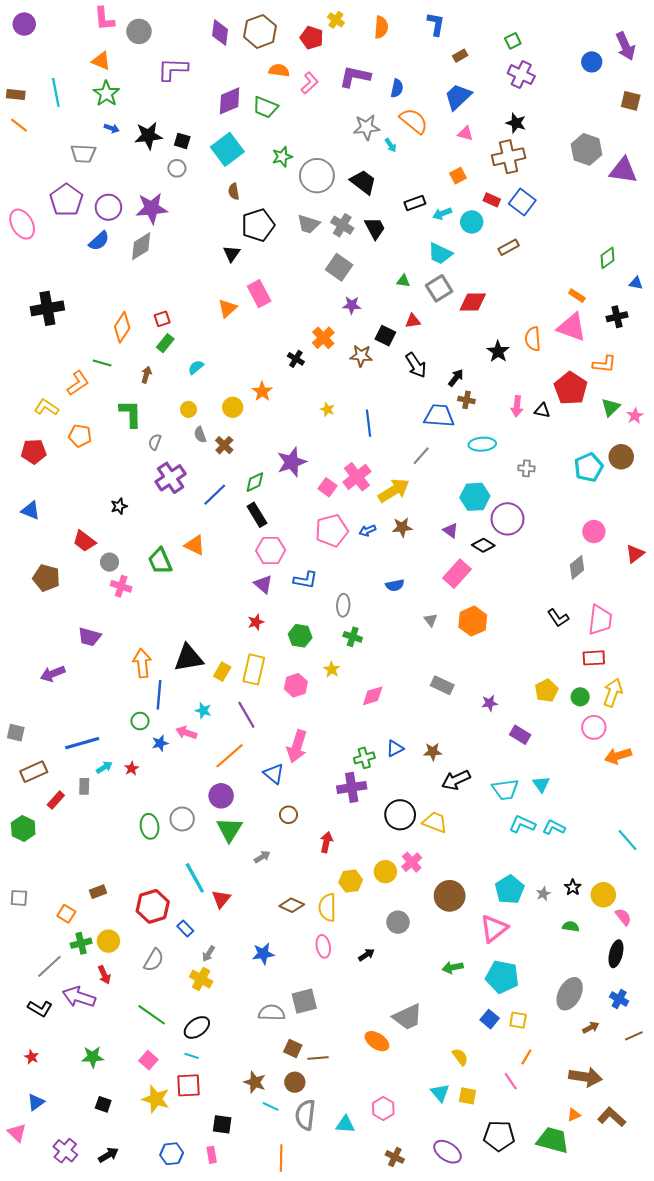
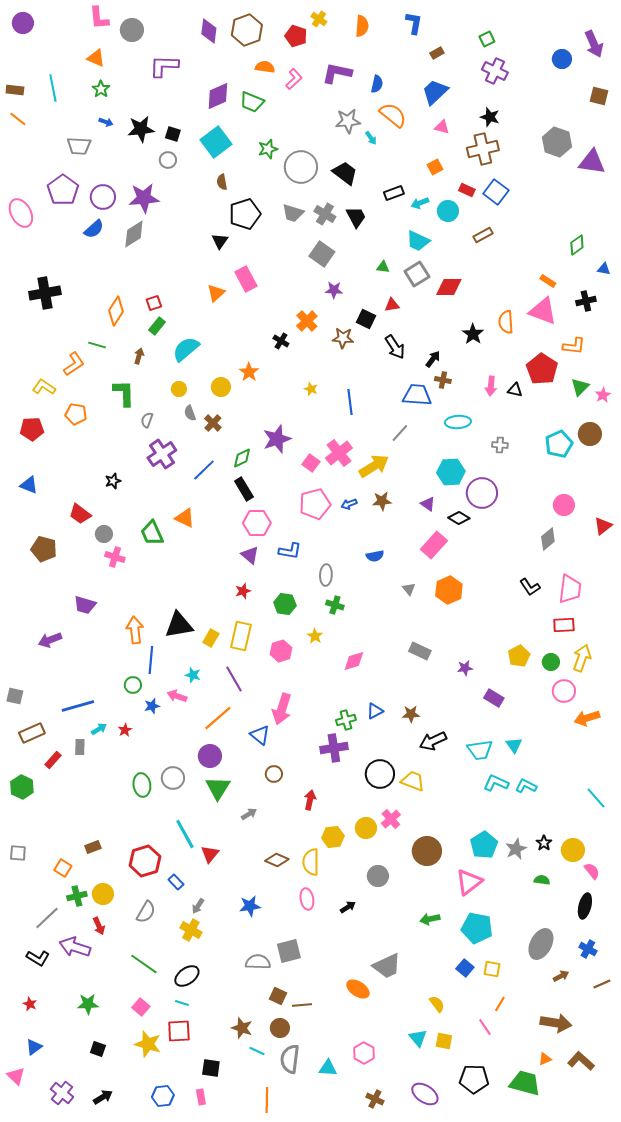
green star: (106, 94) -> (101, 89), size x0.7
cyan semicircle: (196, 367) -> (186, 349), size x1.8
gray star: (543, 894) -> (516, 849), size x1.5

